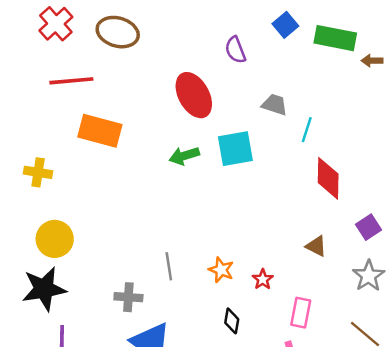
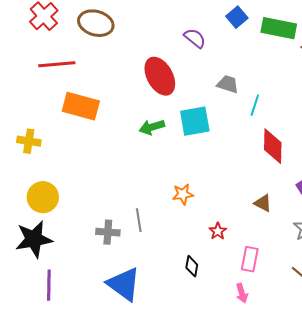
purple semicircle: (235, 50) -> (195, 38), turned 150
orange star: (221, 270) -> (183, 194), moved, turned -30
gray cross: (128, 297) -> (108, 232), moved

